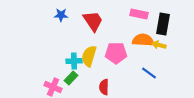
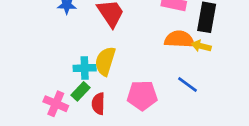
pink pentagon: (116, 53) -> (142, 95), moved
red semicircle: (104, 87) -> (98, 104), moved

